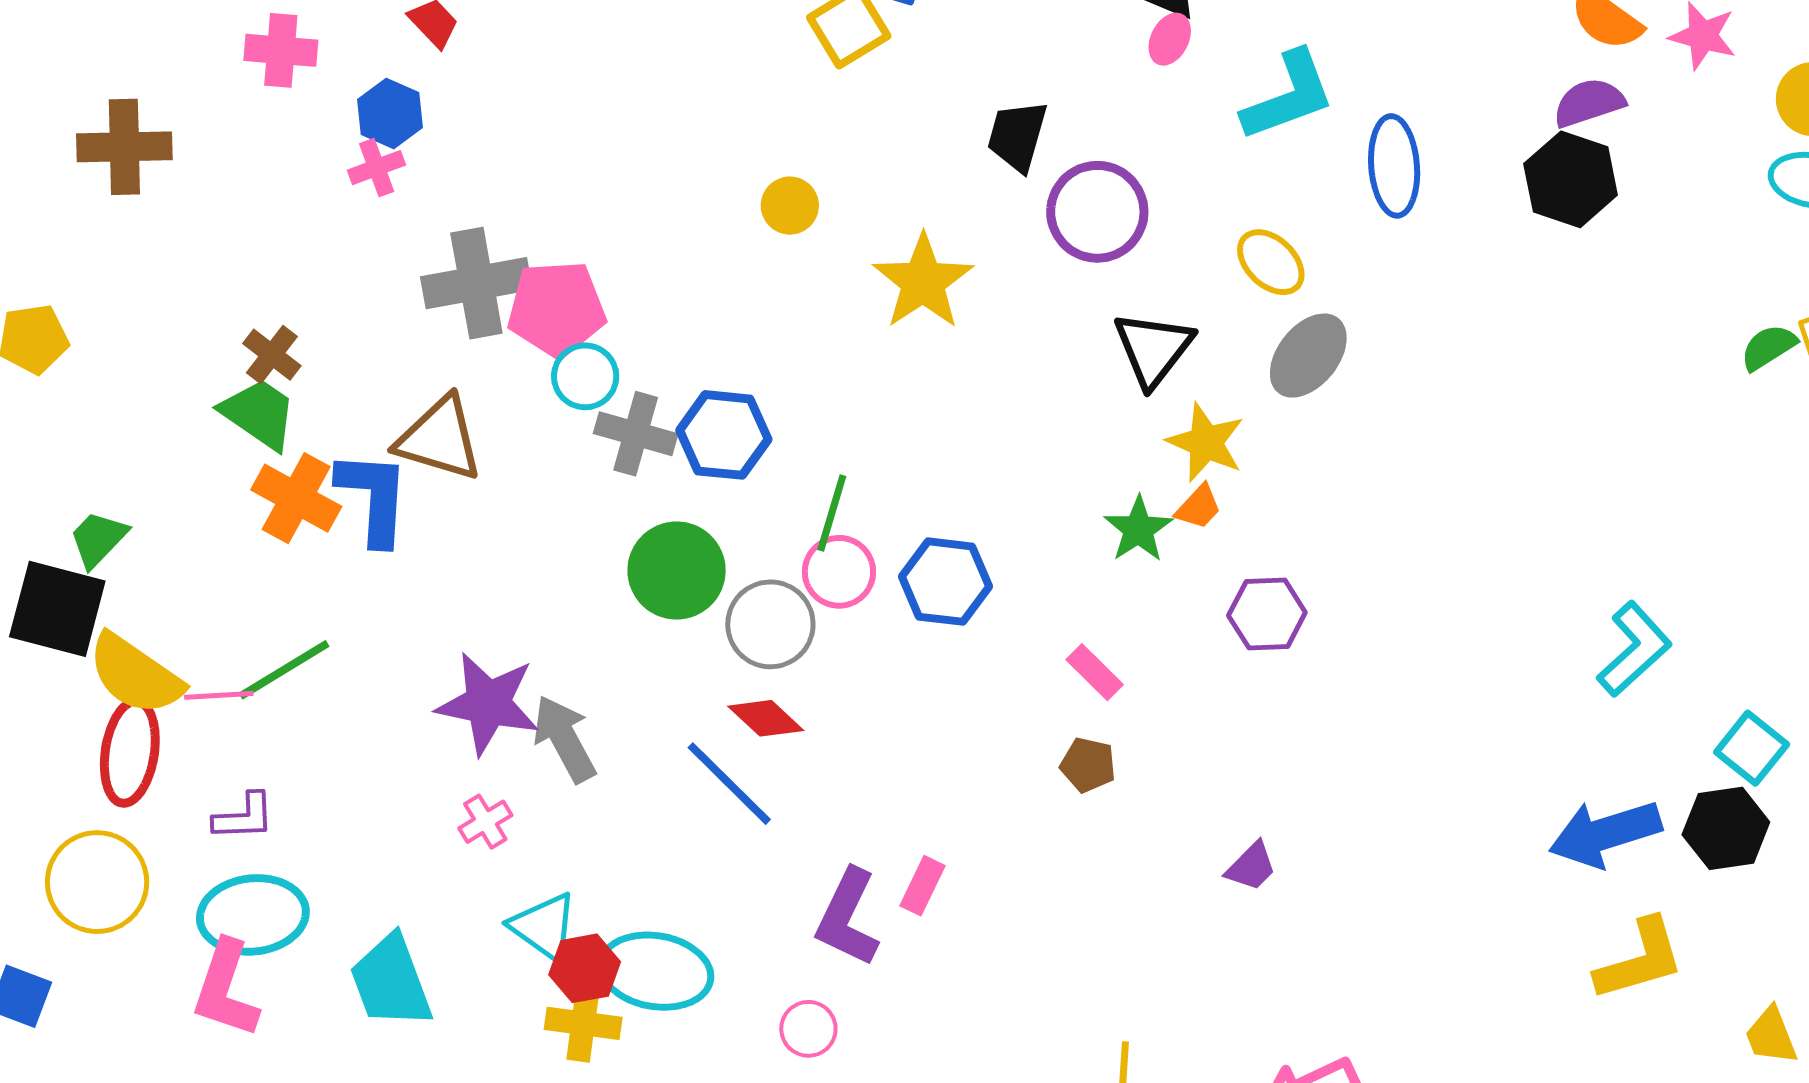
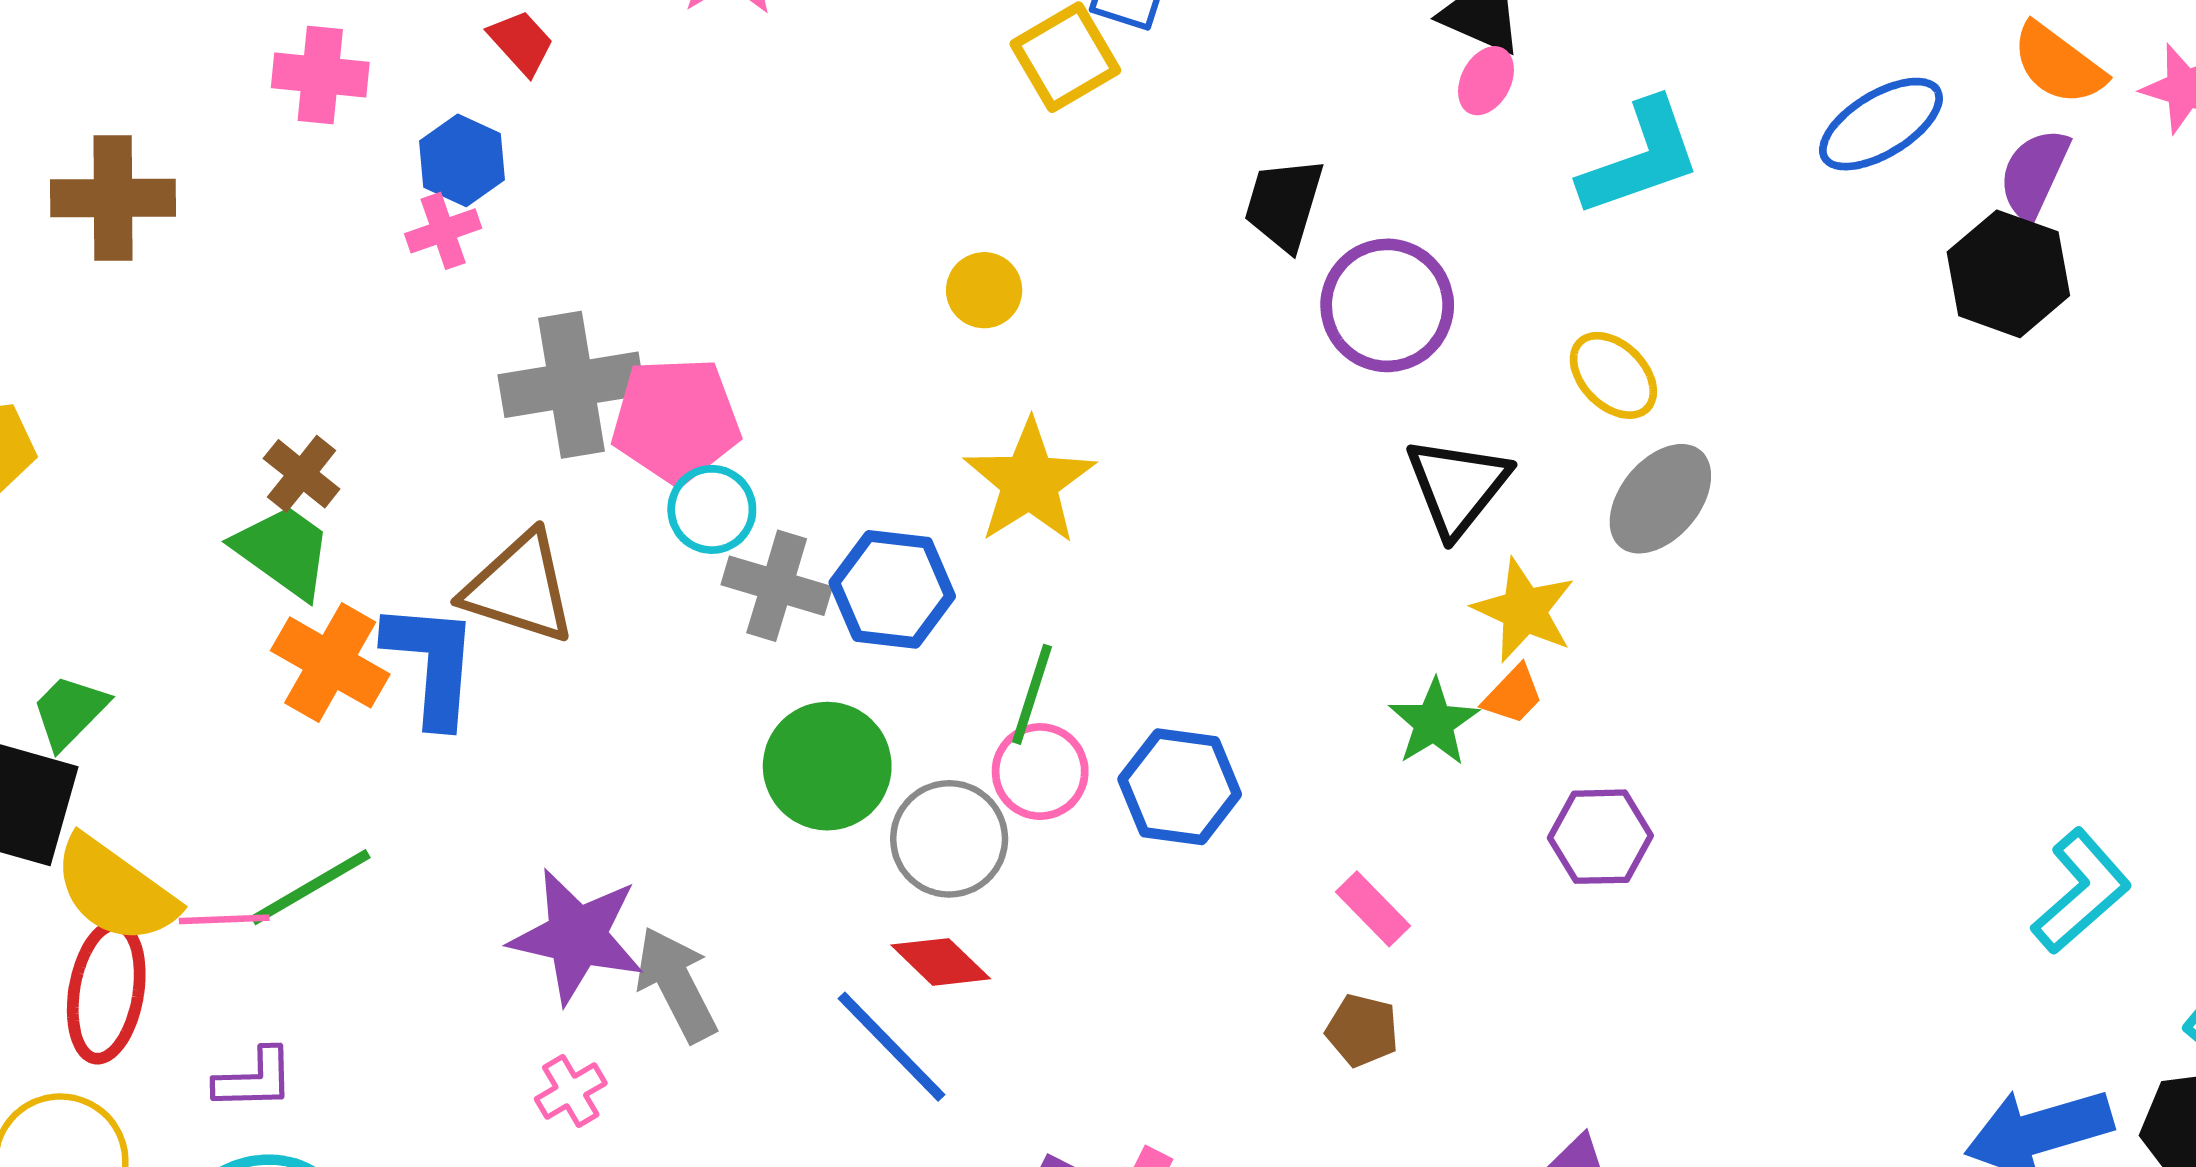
purple semicircle: (1589, 103) -> (2034, 174), turned -48
blue ellipse: (1394, 166) -> (1881, 124), moved, turned 62
yellow star: (923, 282) -> (1030, 482), moved

